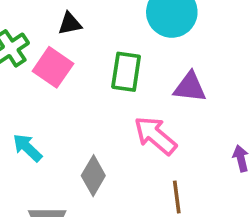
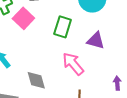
gray diamond: (93, 176) -> (36, 80), turned -55

